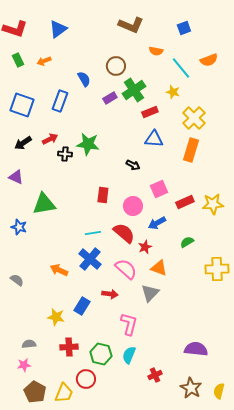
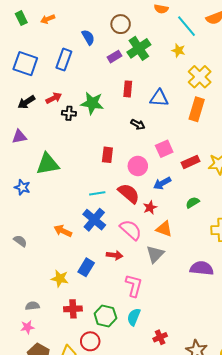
red rectangle: (150, 112) -> (128, 89), moved, turned -63
purple triangle: (16, 177) -> (19, 137), turned -35
purple semicircle: (196, 349) -> (202, 268), moved

